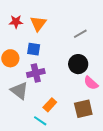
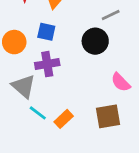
black circle: (78, 64) -> (95, 41), moved
orange rectangle: (50, 105) -> (64, 119), moved
cyan line: (40, 121) -> (38, 113), moved

